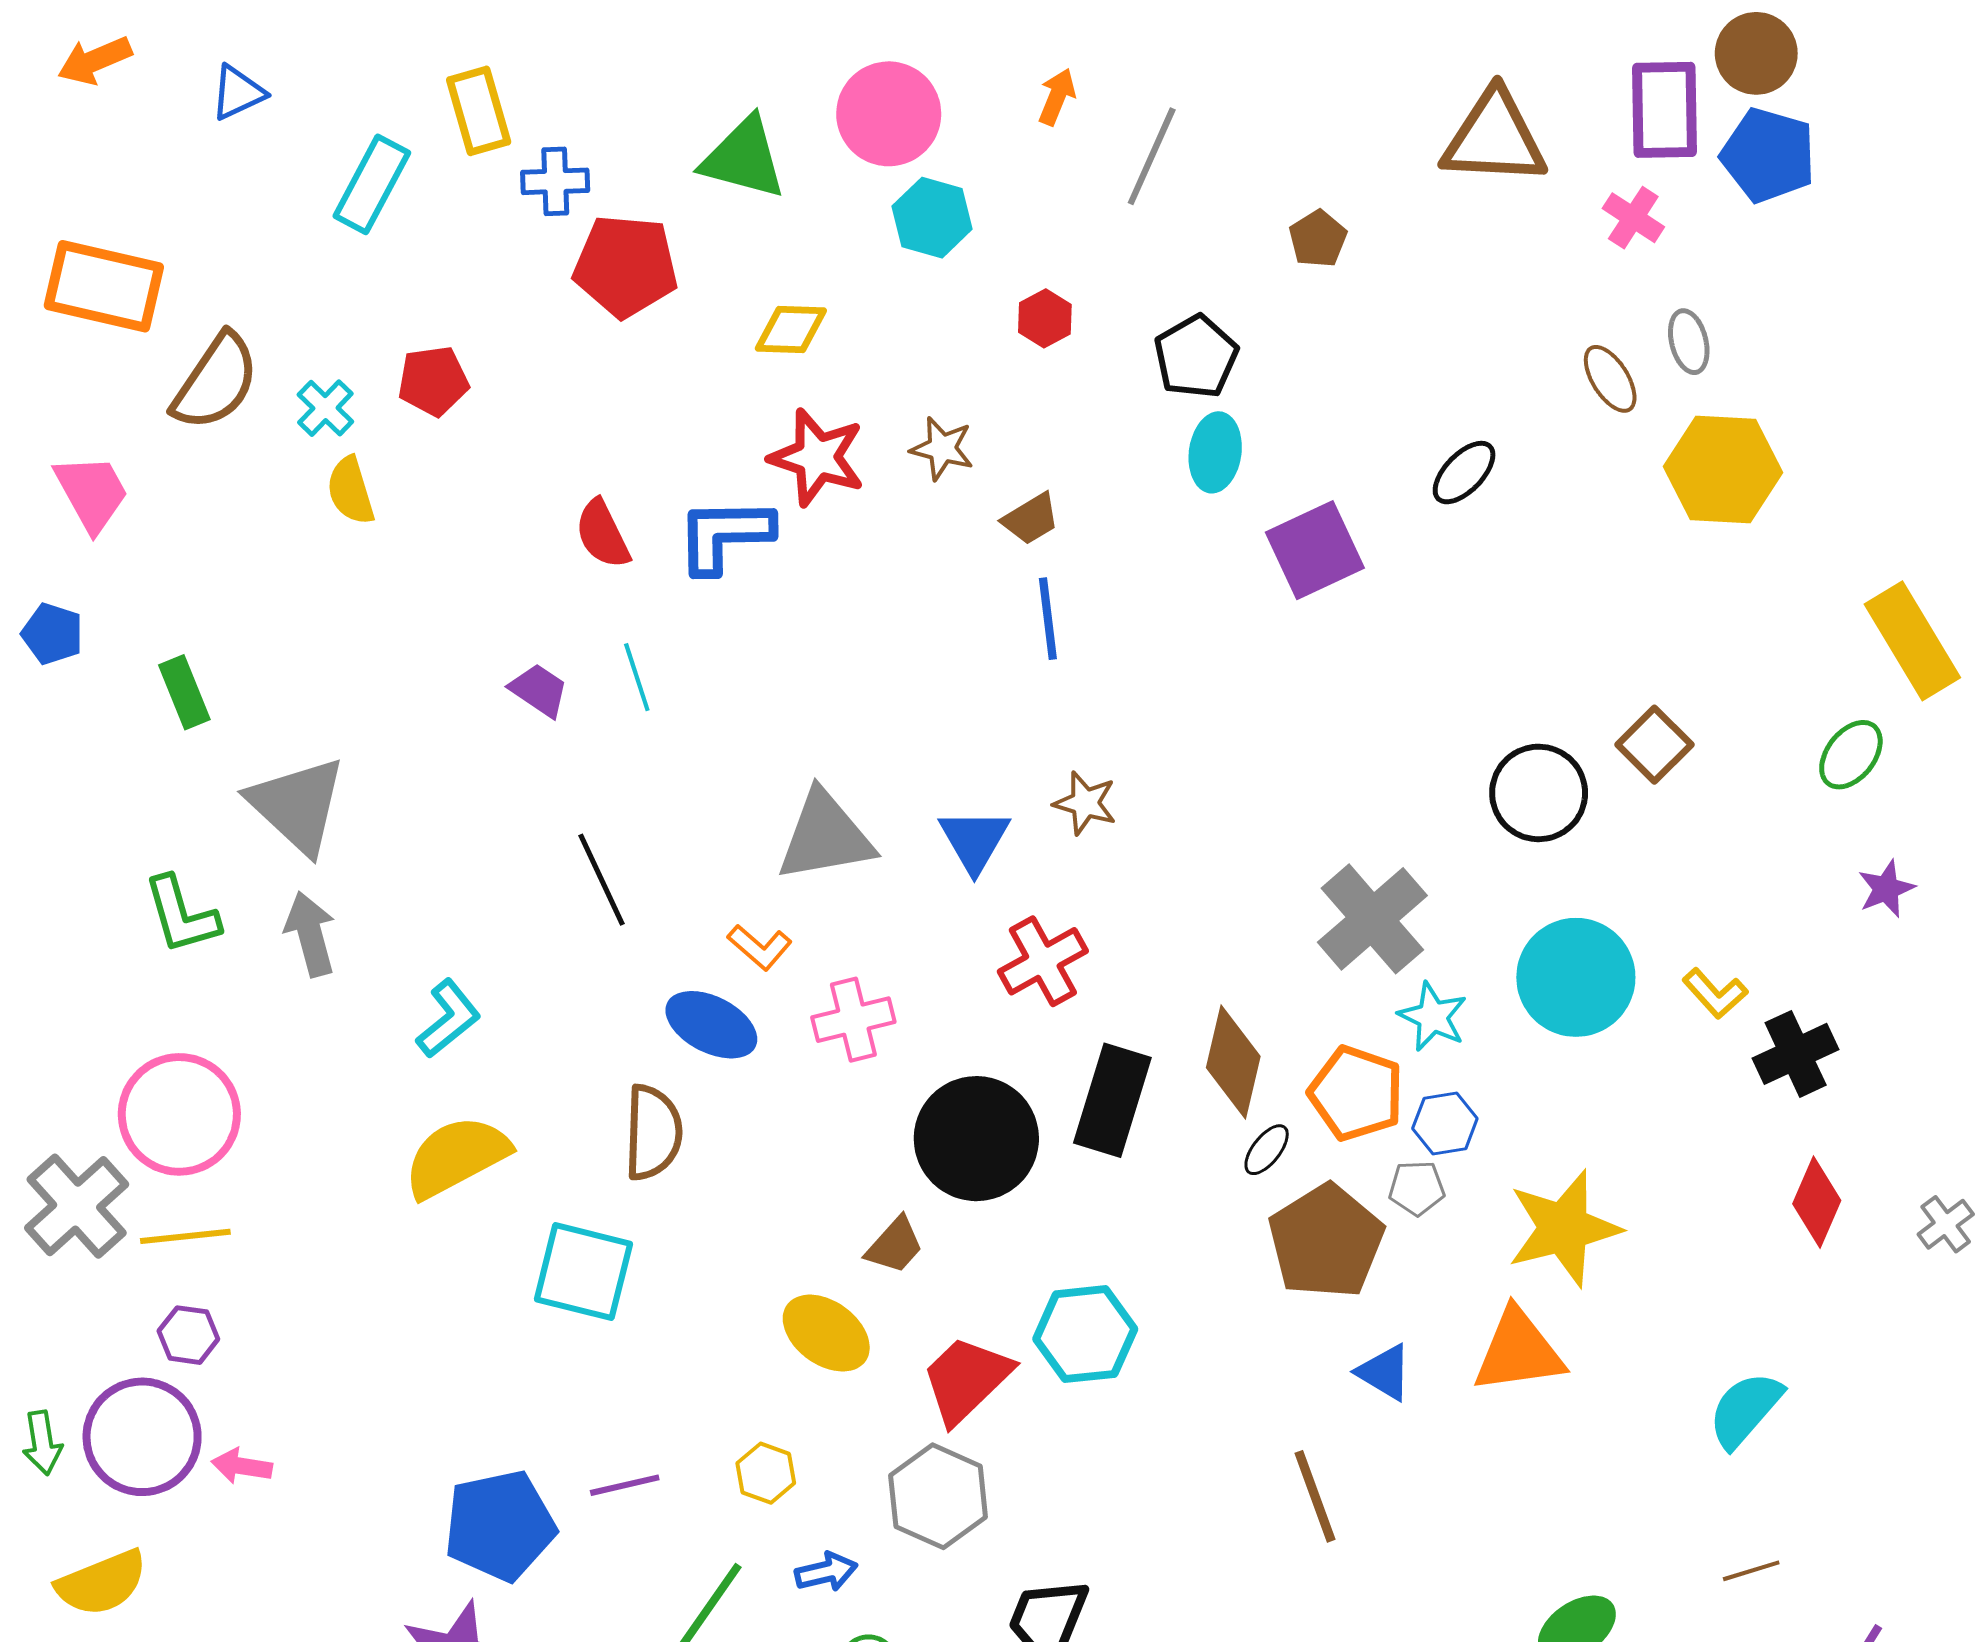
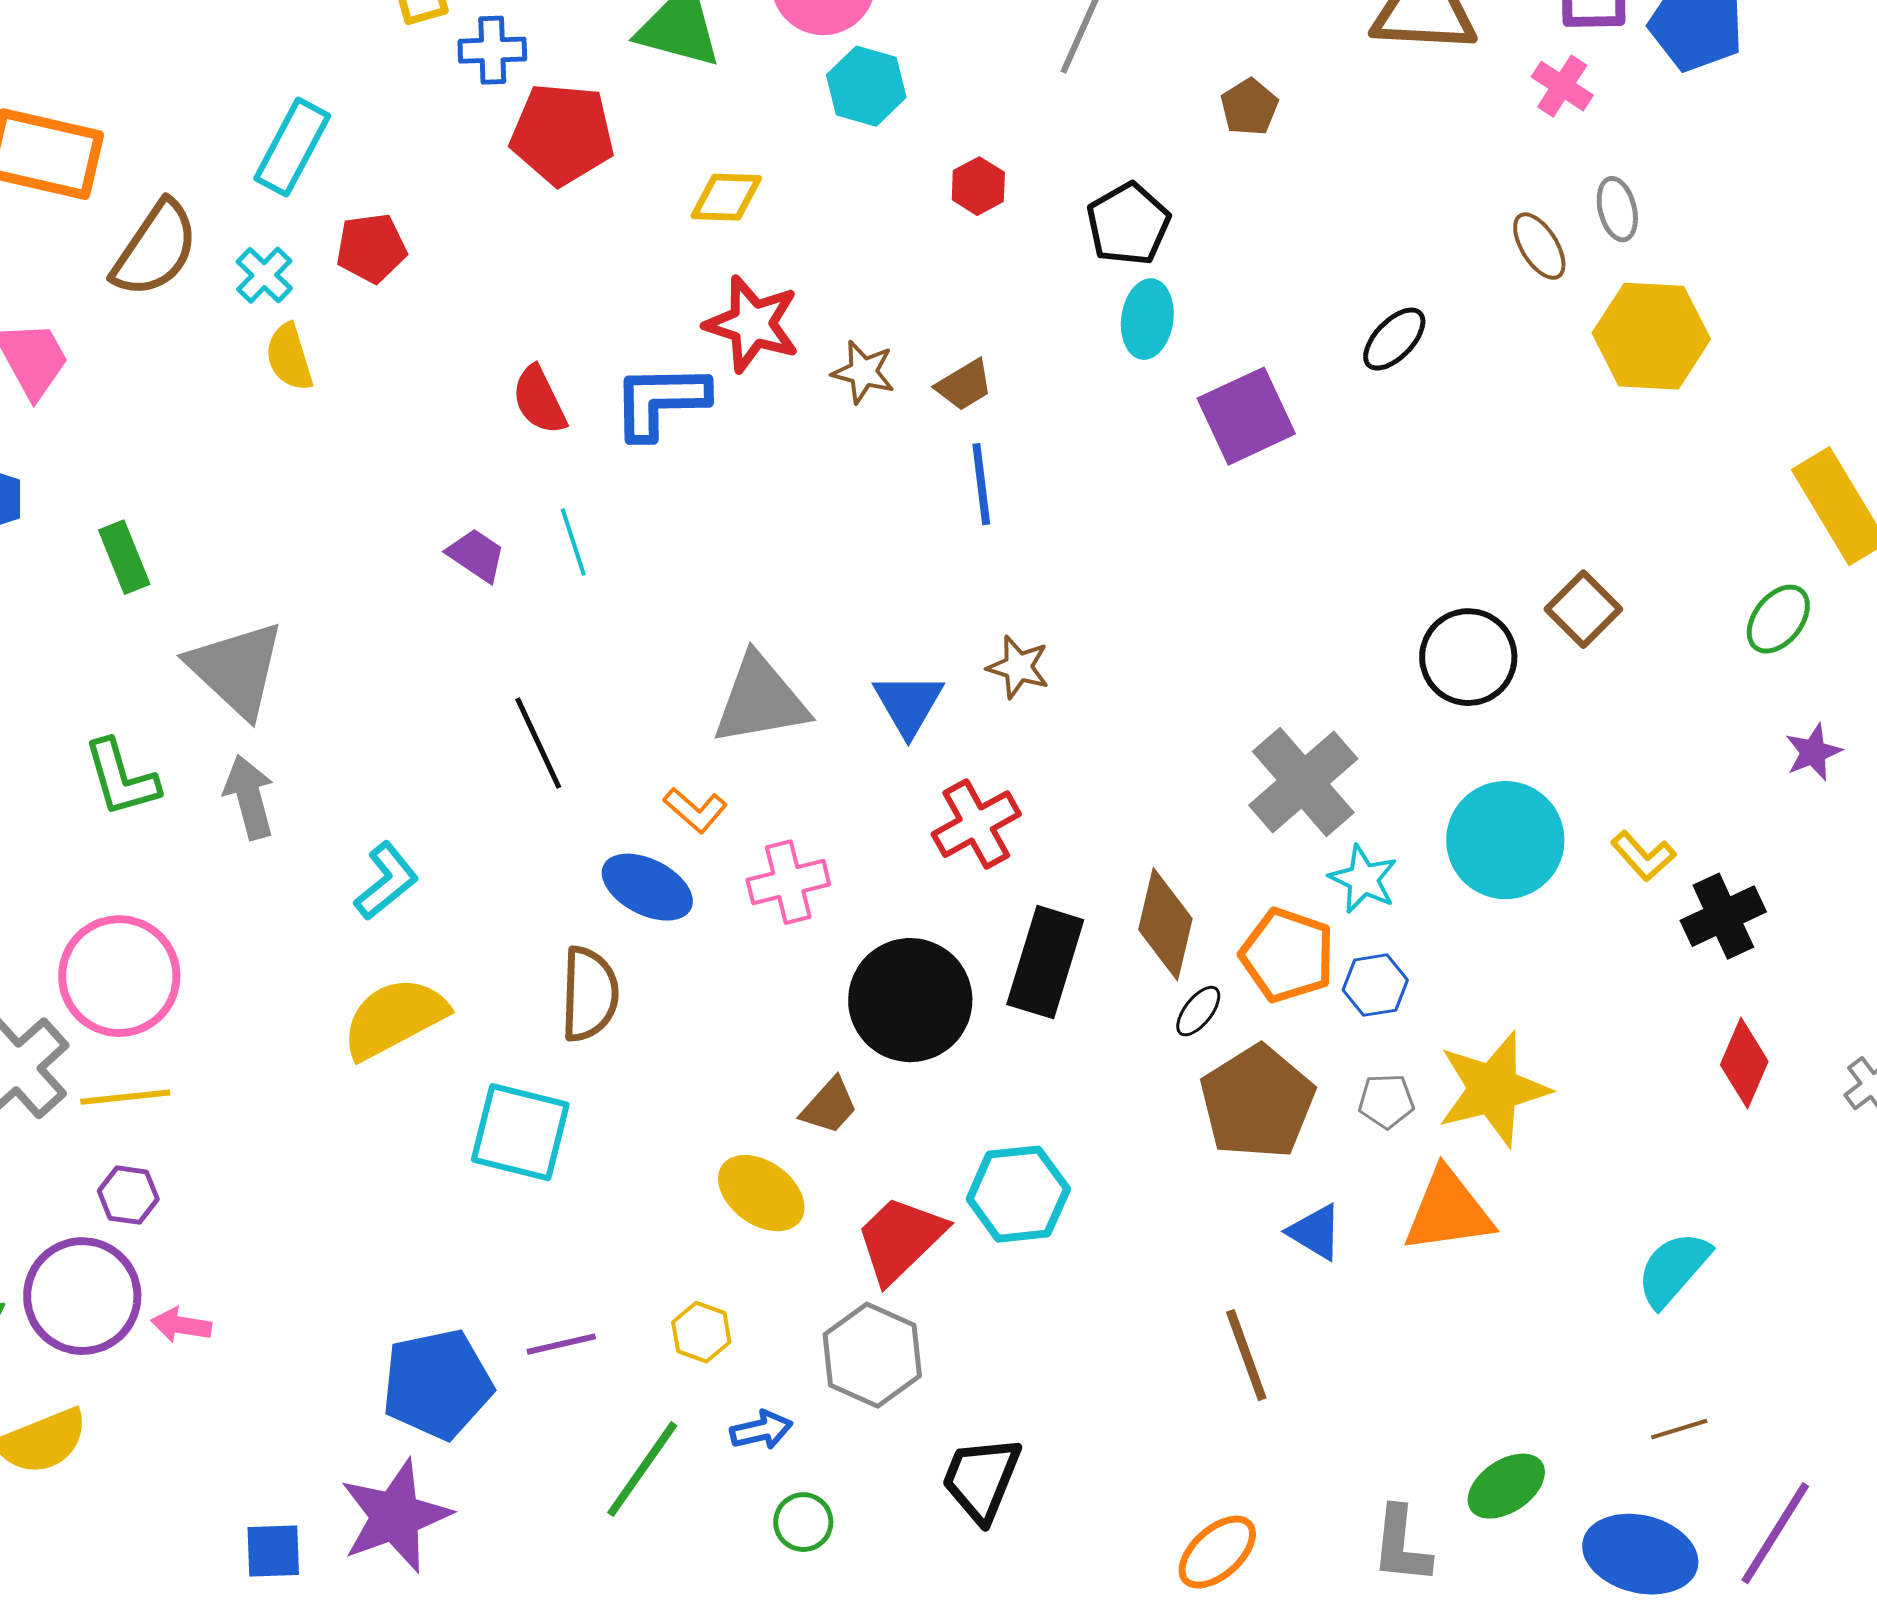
cyan rectangle: (372, 184) -> (292, 147), moved
brown star: (942, 448) -> (863, 372), moved
gray pentagon: (1417, 1188) -> (1386, 1101), moved

